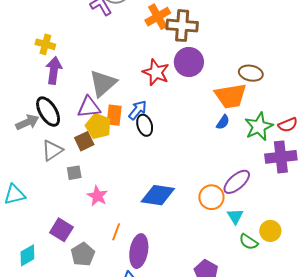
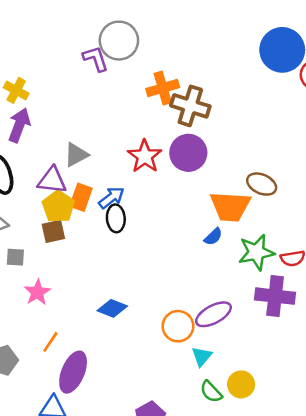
gray triangle: (103, 83) -> (76, 155), size x0.7
brown square: (84, 141) -> (53, 231), moved
blue diamond: (158, 195) -> (112, 308), size x0.7

